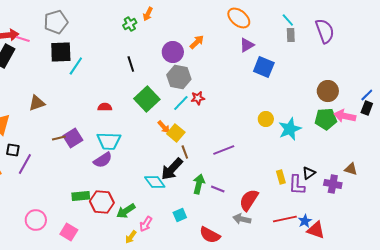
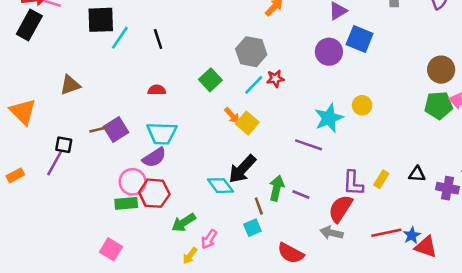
purple circle: (173, 52) -> (329, 52), moved
black line: (131, 64) -> (158, 39), moved
green square: (147, 99) -> (210, 80), size x0.7
cyan star: (290, 129) -> (329, 118), moved
black square: (13, 150) -> (64, 145), moved
purple line: (224, 150) -> (309, 145), turned 40
brown line: (185, 152) -> (259, 206), moved
black triangle: (309, 173) -> (417, 174), turned 40
yellow rectangle: (281, 177) -> (381, 179), turned 48
purple L-shape: (297, 185) -> (353, 183), moved
red hexagon: (102, 202) -> (154, 193), moved
pink circle: (36, 220) -> (133, 182), moved

